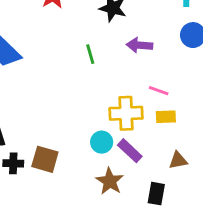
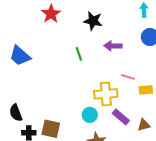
yellow rectangle: (166, 117) -> (146, 90), moved
purple rectangle: (130, 151) -> (121, 117), moved

